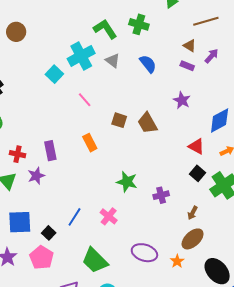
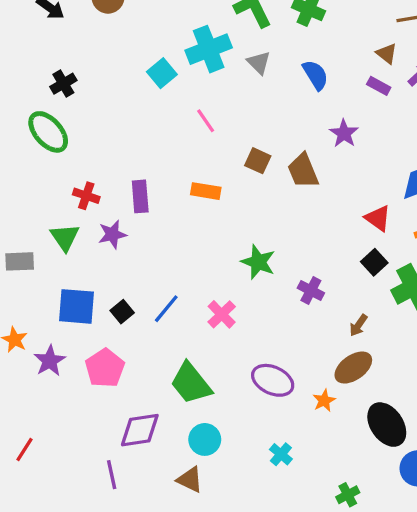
purple star: (182, 100) -> (344, 133), moved
orange rectangle: (90, 143) -> (206, 191), turned -60
purple cross: (161, 195) -> (311, 290), turned 35
black square: (49, 233) -> (122, 312), moved

